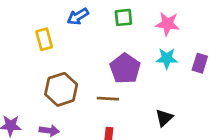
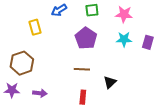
purple pentagon: (125, 69) -> (86, 38), moved
brown hexagon: (61, 89) -> (22, 63), moved
black triangle: (164, 118) -> (110, 82), moved

